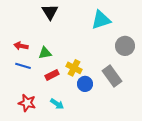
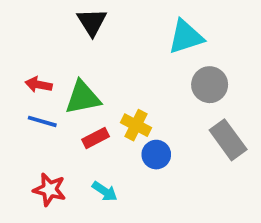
gray circle: (125, 46) -> (210, 85), moved
green triangle: (45, 53) -> (83, 98), size x1.5
gray rectangle: (112, 76) -> (228, 140), moved

